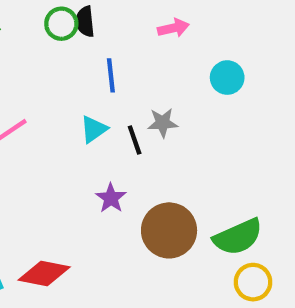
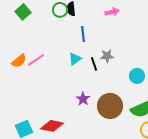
cyan circle: (227, 78) -> (137, 76), moved
purple star: (111, 198) -> (83, 99), moved

